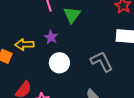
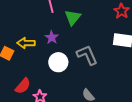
gray L-shape: (102, 61) -> (87, 55), moved

